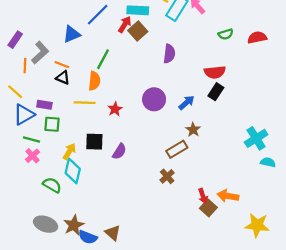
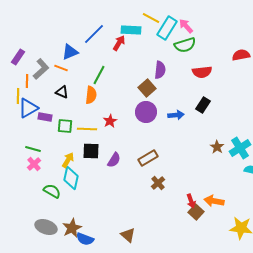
brown square: (138, 31) -> (147, 88), moved
green semicircle: (226, 34) -> (185, 45), moved, size x1.5
orange line: (62, 65) -> (61, 68), moved
red semicircle: (215, 72) -> (202, 72), moved
yellow line: (15, 92) -> (18, 96), moved, turned 49
yellow line: (85, 103) -> (87, 129), moved
blue arrow: (187, 103) -> (176, 115), turned 35
blue triangle: (24, 115) -> (28, 108), moved
green square: (52, 124) -> (65, 126), moved
brown star: (193, 130) -> (217, 147), moved
brown rectangle: (177, 149) -> (148, 158), moved
brown triangle: (113, 233) -> (128, 235), moved

